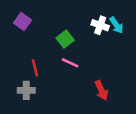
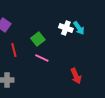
red line: (35, 68) -> (14, 50), moved
red arrow: (101, 90) -> (76, 76), moved

